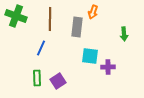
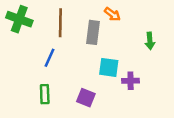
orange arrow: (93, 12) -> (112, 14), turned -72
purple square: (58, 81) -> (86, 98), moved, turned -35

